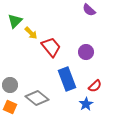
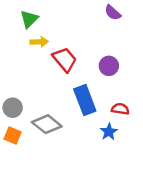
green triangle: (15, 21) -> (29, 19), moved
yellow arrow: (31, 33) -> (39, 42), turned -48
red semicircle: (95, 86) -> (120, 109), turned -128

